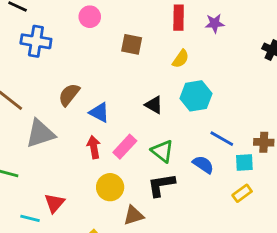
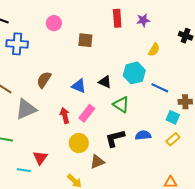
yellow semicircle: (181, 59) -> (154, 50), moved
blue triangle: (99, 112) -> (79, 86), moved
blue line: (222, 139) -> (160, 88), moved
green triangle: (162, 151) -> (121, 104), moved
cyan square: (244, 162) -> (173, 117), turned 32
blue semicircle: (203, 165) -> (143, 135), moved, turned -35

